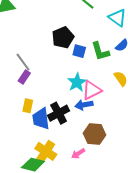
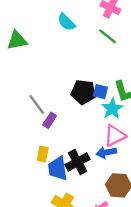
black pentagon: (63, 37) -> (83, 92), moved, turned 30
purple rectangle: (24, 77) -> (50, 120), moved
cyan star: (77, 82) -> (112, 109), moved

